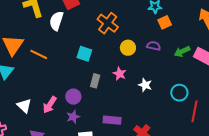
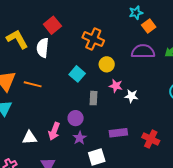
purple semicircle: (154, 46) -> (143, 51), size x1.6
yellow circle: (128, 48) -> (107, 64), moved
cyan square: (84, 54) -> (77, 74), turned 35
white star: (145, 85) -> (131, 96), moved
white triangle: (24, 106) -> (30, 138), turned -35

